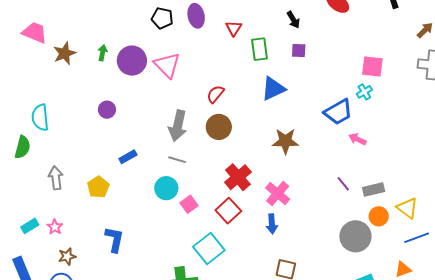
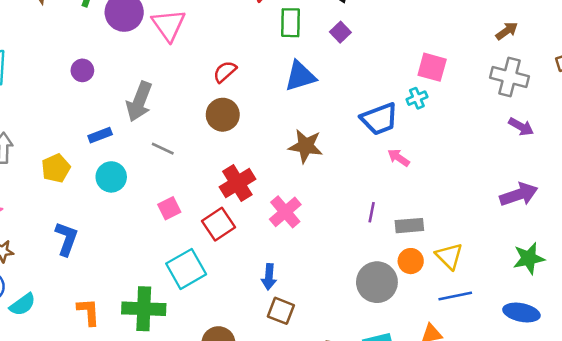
purple square: (299, 51) -> (340, 32), turned 35
gray arrow: (178, 126) -> (139, 102), moved
purple line: (343, 184) -> (372, 212), turned 42
cyan circle: (166, 188) -> (111, 177), moved
blue arrow: (272, 224) -> (269, 277), moved

